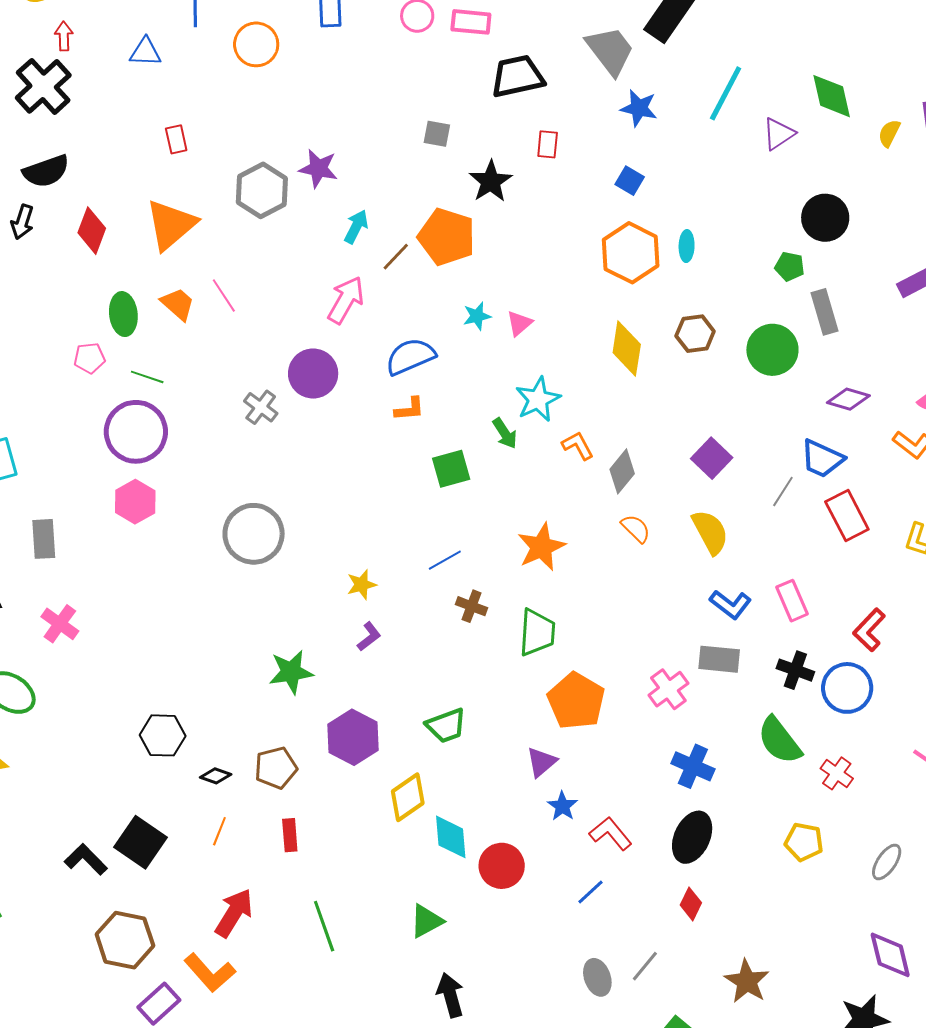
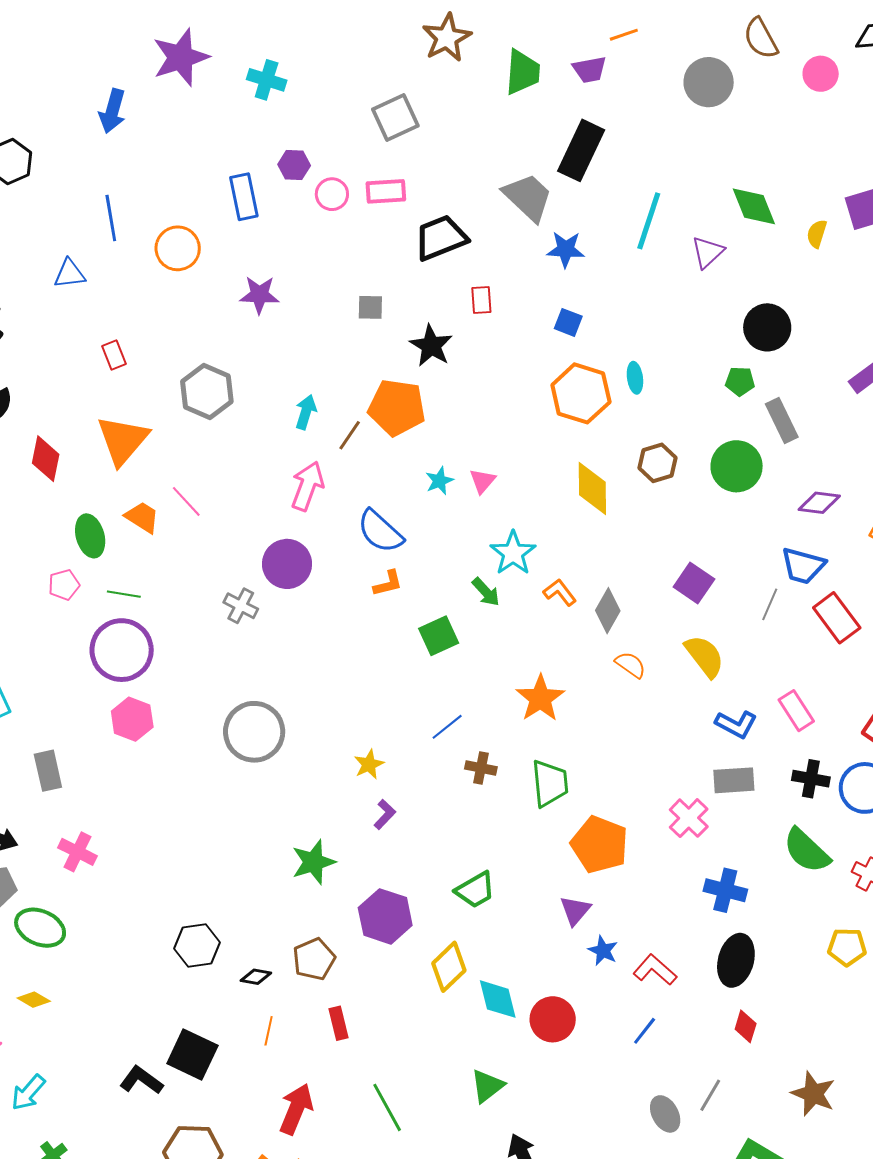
purple star: (318, 169) -> (259, 295), moved
blue semicircle: (410, 356) -> (380, 531), turned -105

